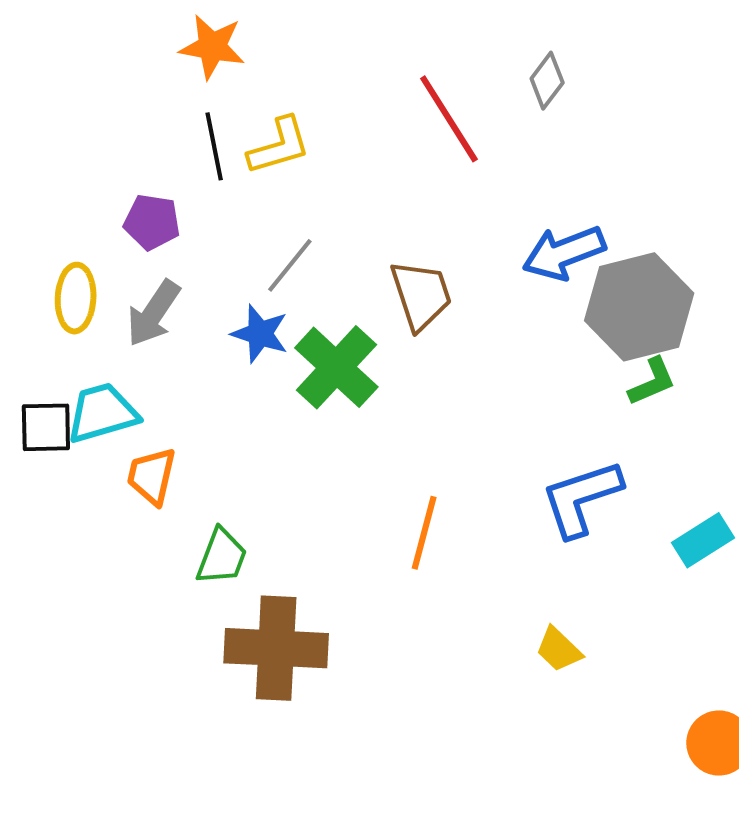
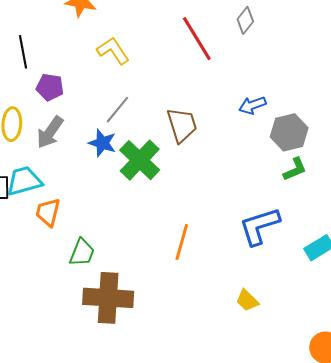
black line: (214, 146) -> (23, 52), moved
yellow L-shape: (279, 146) -> (113, 51), turned -108
blue arrow: (564, 253) -> (252, 105), size x0.7
gray hexagon: (639, 307) -> (289, 132), size x0.7

